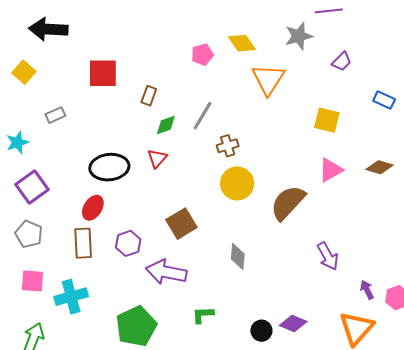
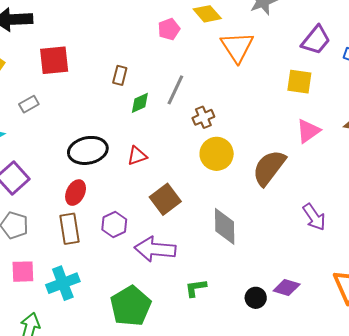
purple trapezoid: (342, 62) -> (316, 40), moved, size x1.5
red square: (103, 73) -> (54, 60), moved
red triangle: (157, 158) -> (137, 156), moved, turned 35
gray diamond: (238, 256) -> (225, 226), size x1.4

